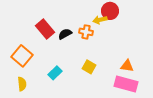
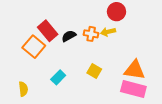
yellow arrow: (100, 20) -> (108, 32), moved
orange square: (22, 56) -> (34, 47), moved
orange triangle: (127, 66) -> (135, 70), size x1.5

